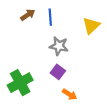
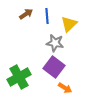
yellow triangle: (91, 26) -> (69, 24), moved
purple square: (58, 72) -> (54, 67), size x1.5

